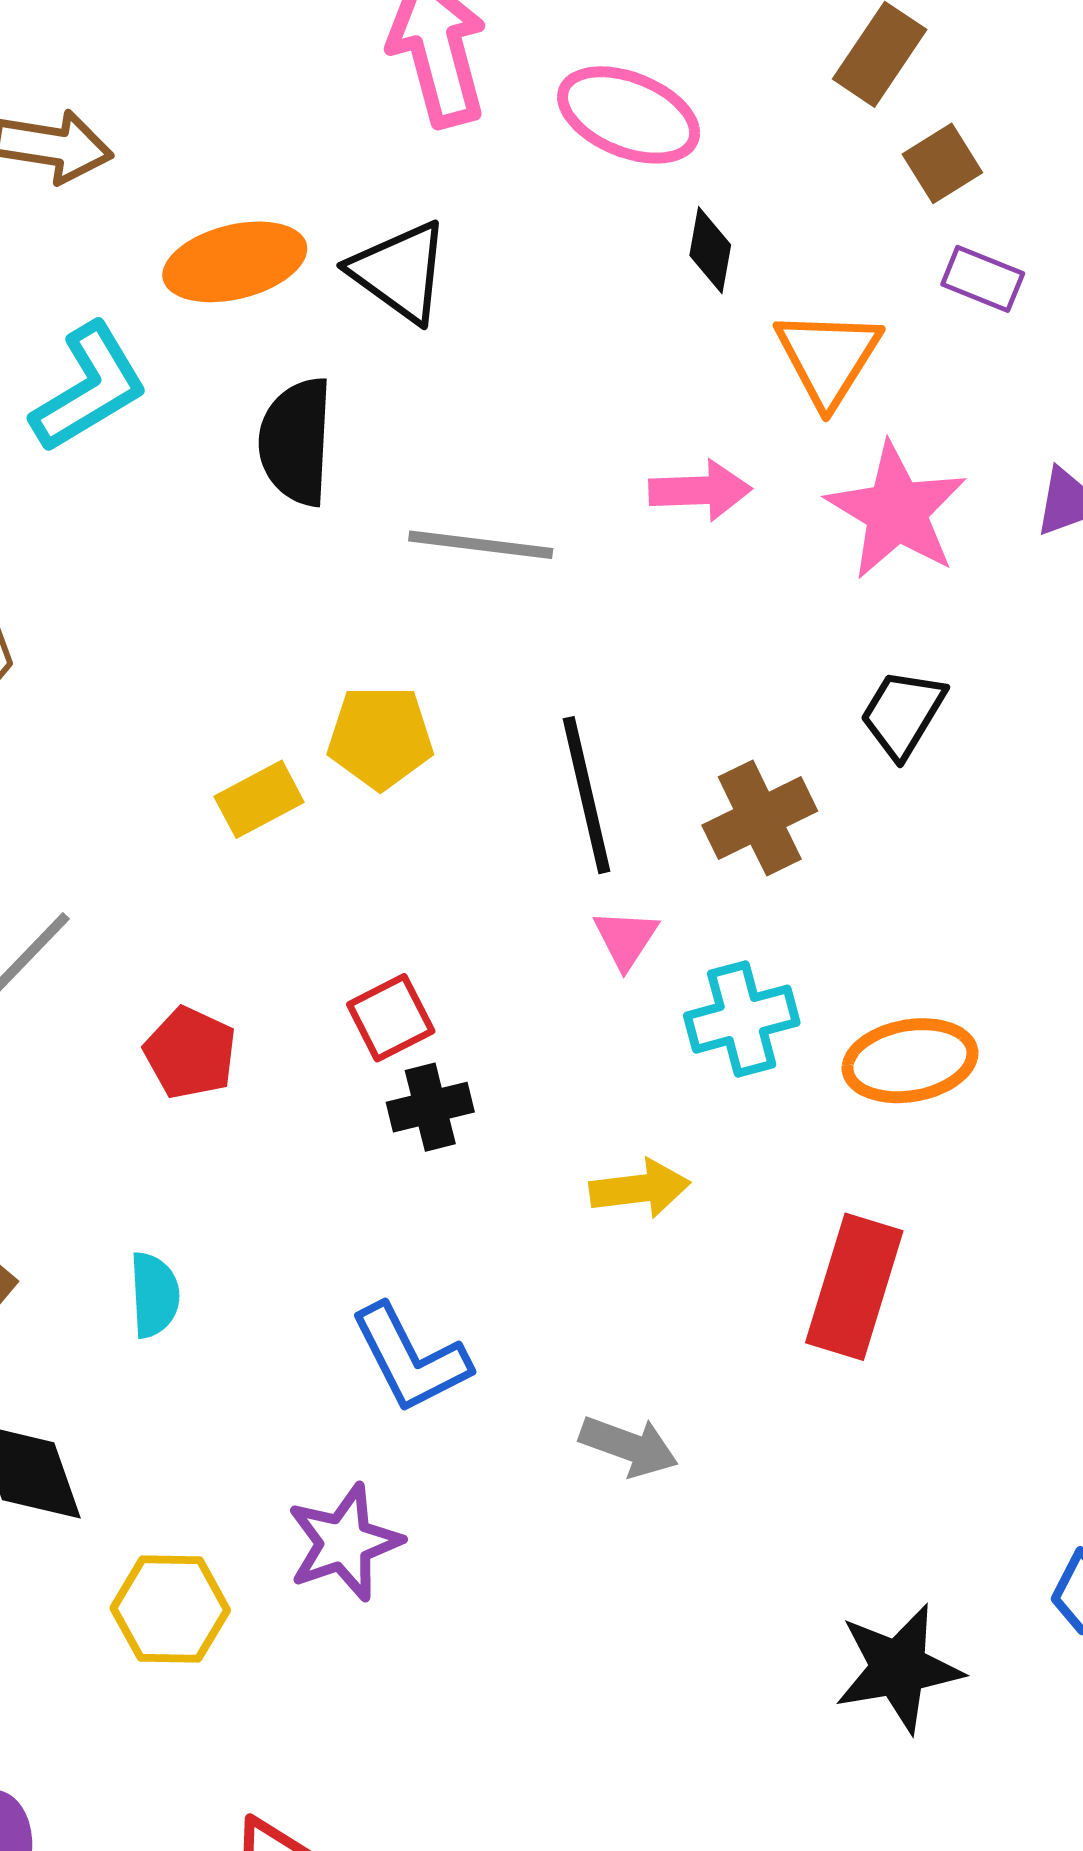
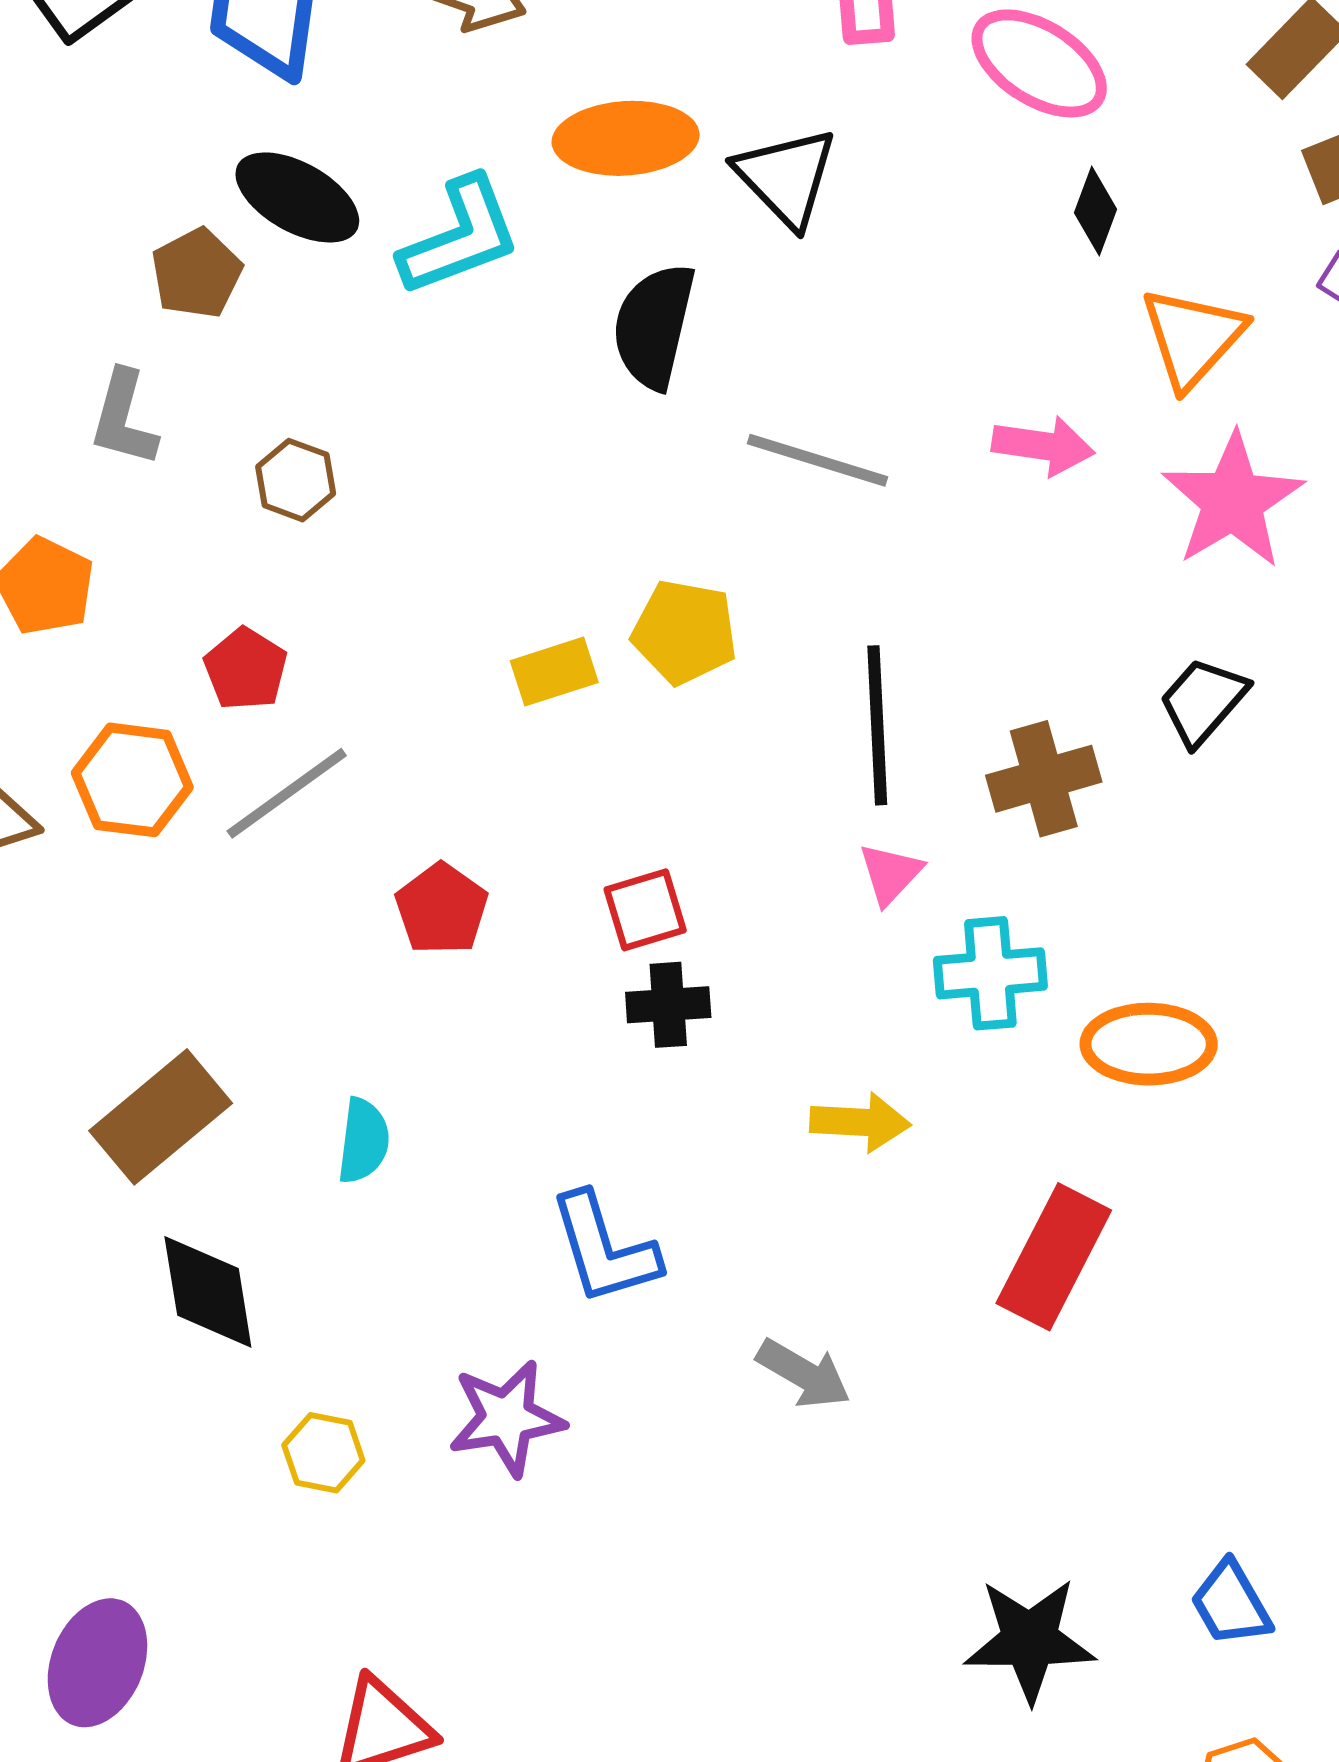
yellow hexagon: (170, 1609) -> (323, 1453), size x0.7

